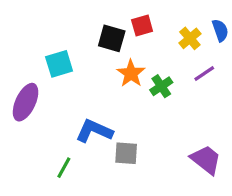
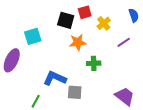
yellow cross: (190, 38) -> (104, 23), moved
orange star: (131, 73) -> (78, 42), turned 30
green cross: (161, 86) -> (94, 63), moved, turned 32

